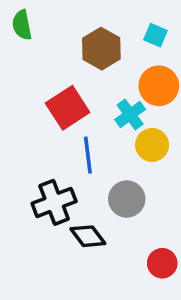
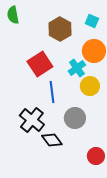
black cross: (54, 202) -> (32, 120), turned -30

